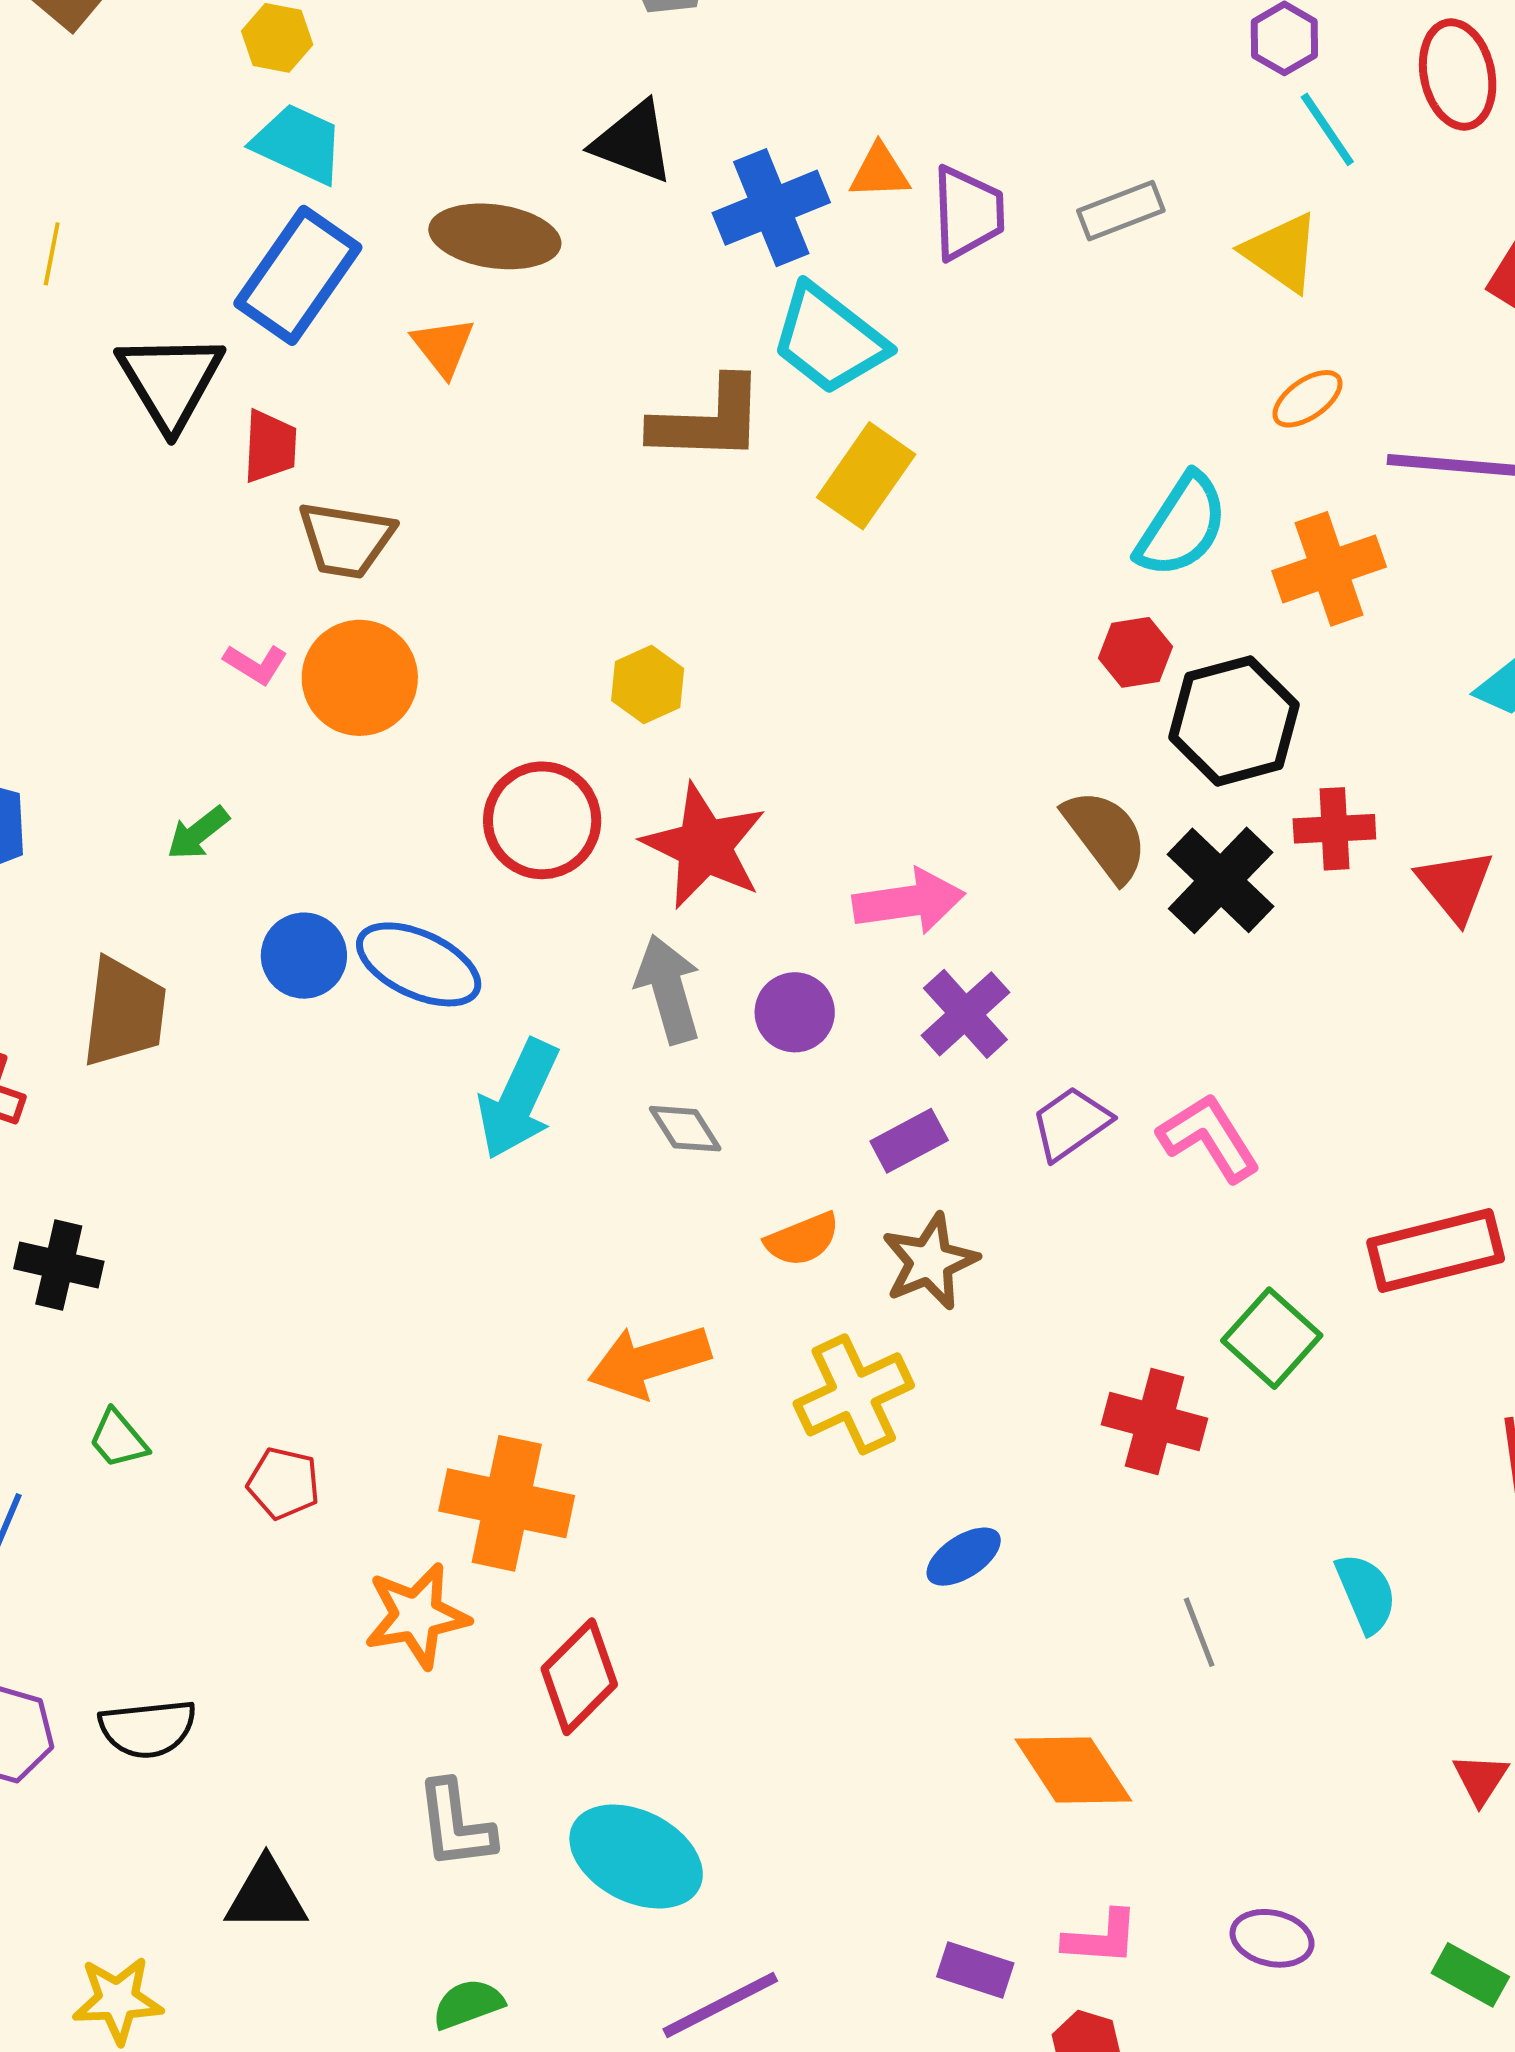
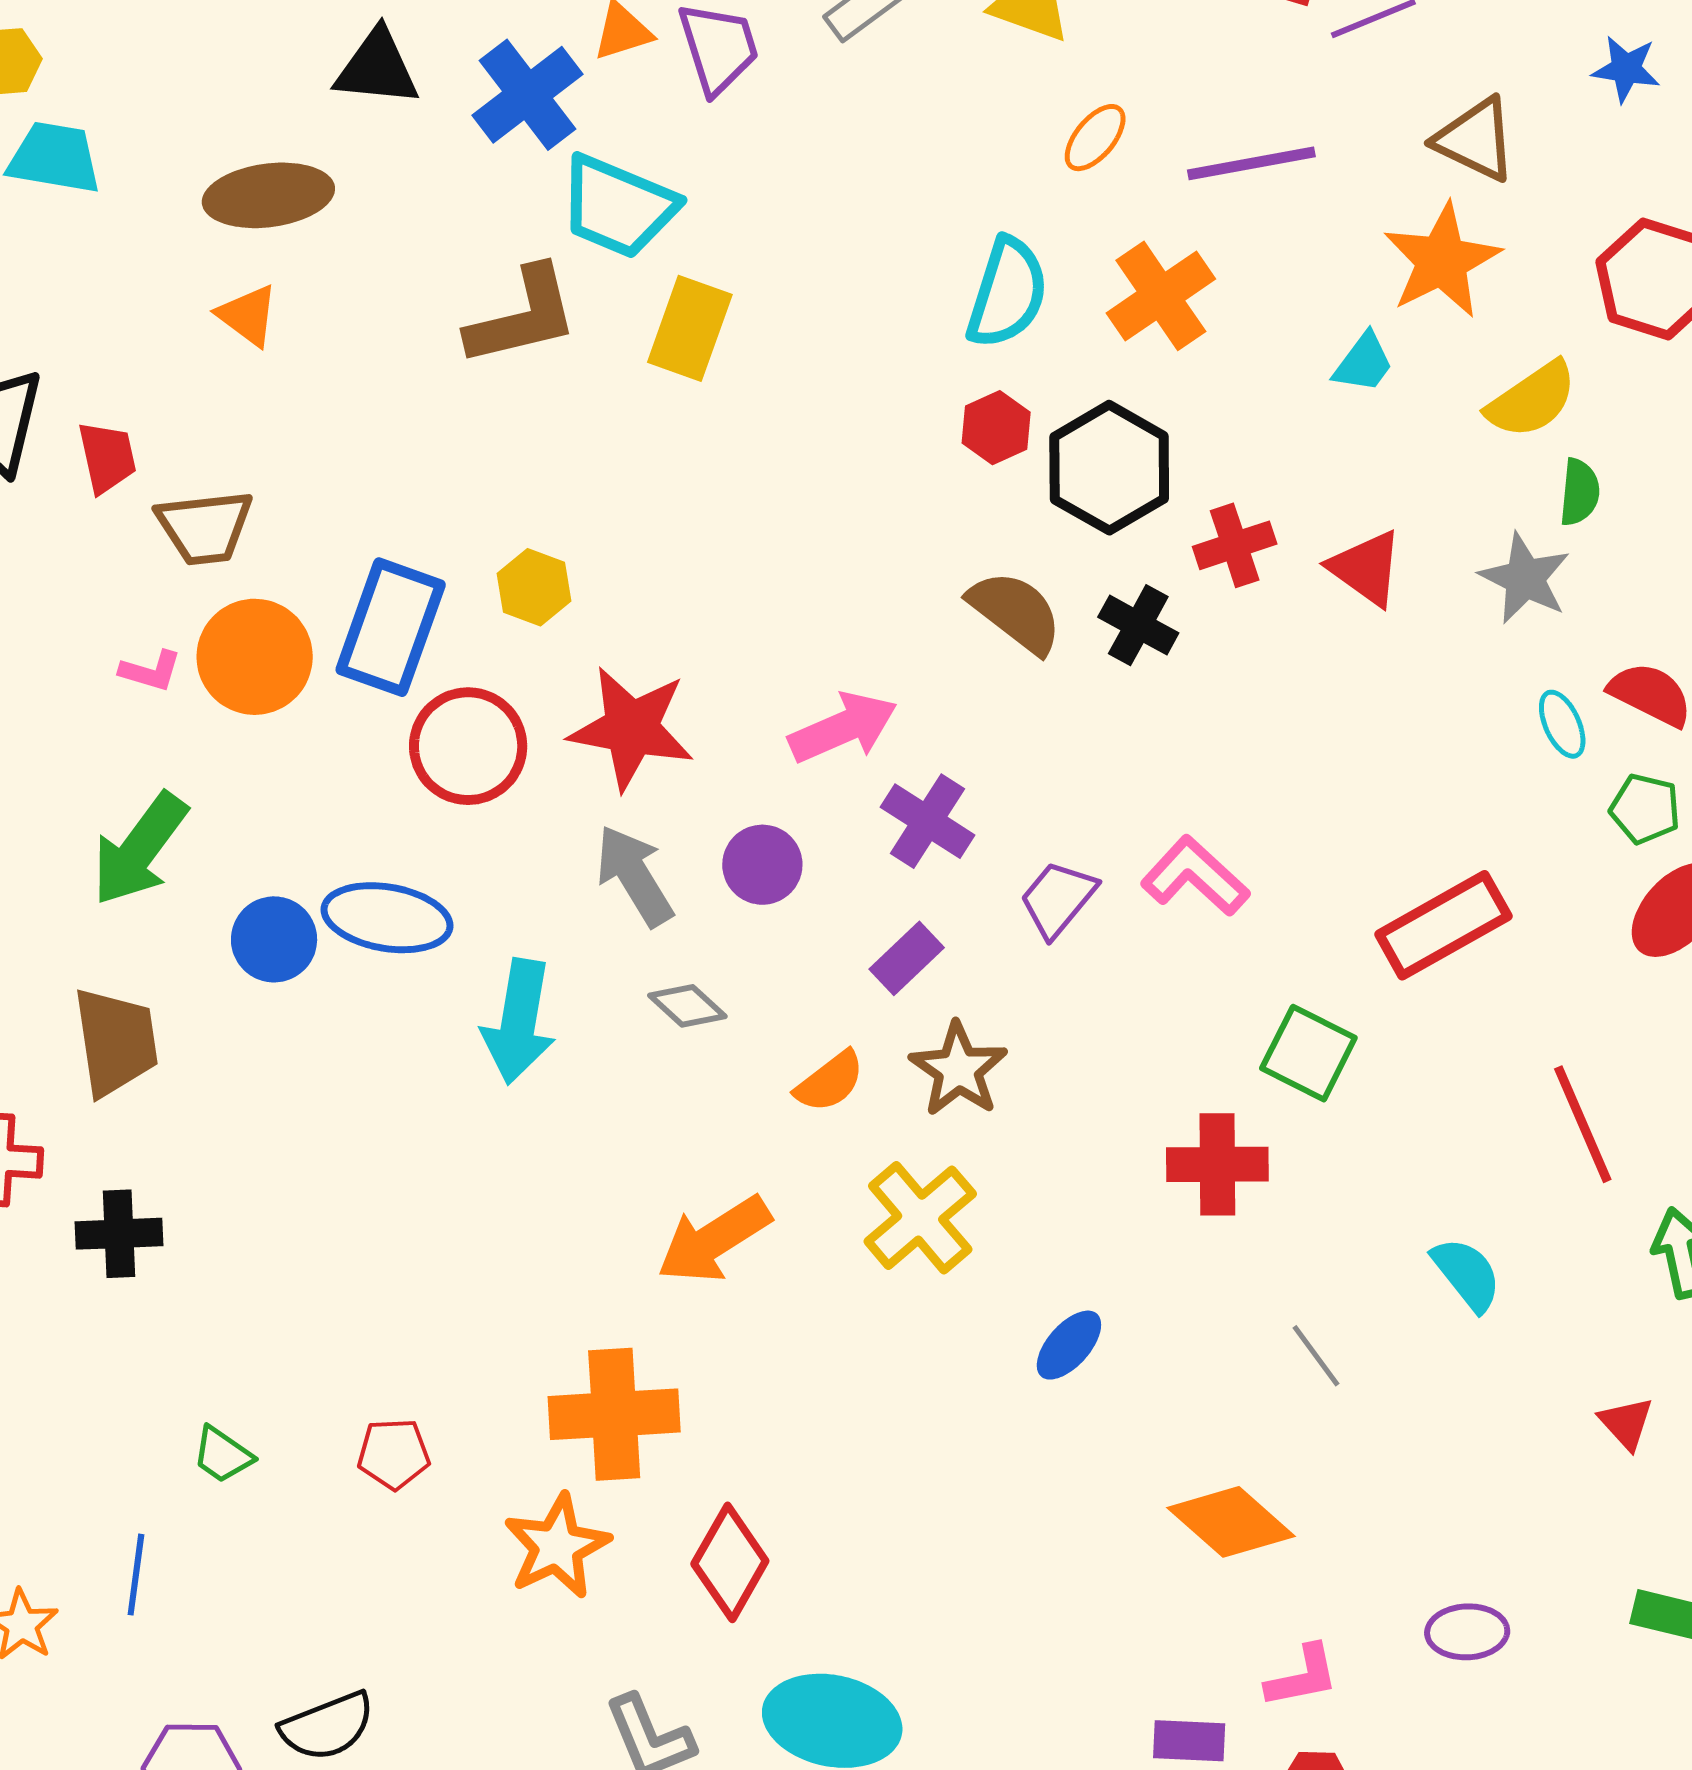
blue rectangle: (298, 275) -> (391, 627), moved
green arrow: (198, 833) -> (139, 849), size x1.8
black cross: (1221, 880) -> (1138, 625), size x0.7
black cross: (59, 1265) -> (119, 1234), moved

